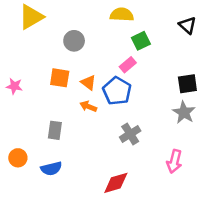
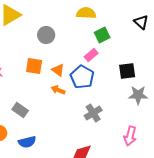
black square: (187, 84) -> (127, 71), moved
gray star: (184, 112) -> (138, 95), turned -30
gray rectangle: (55, 130) -> (20, 110), moved, turned -63

